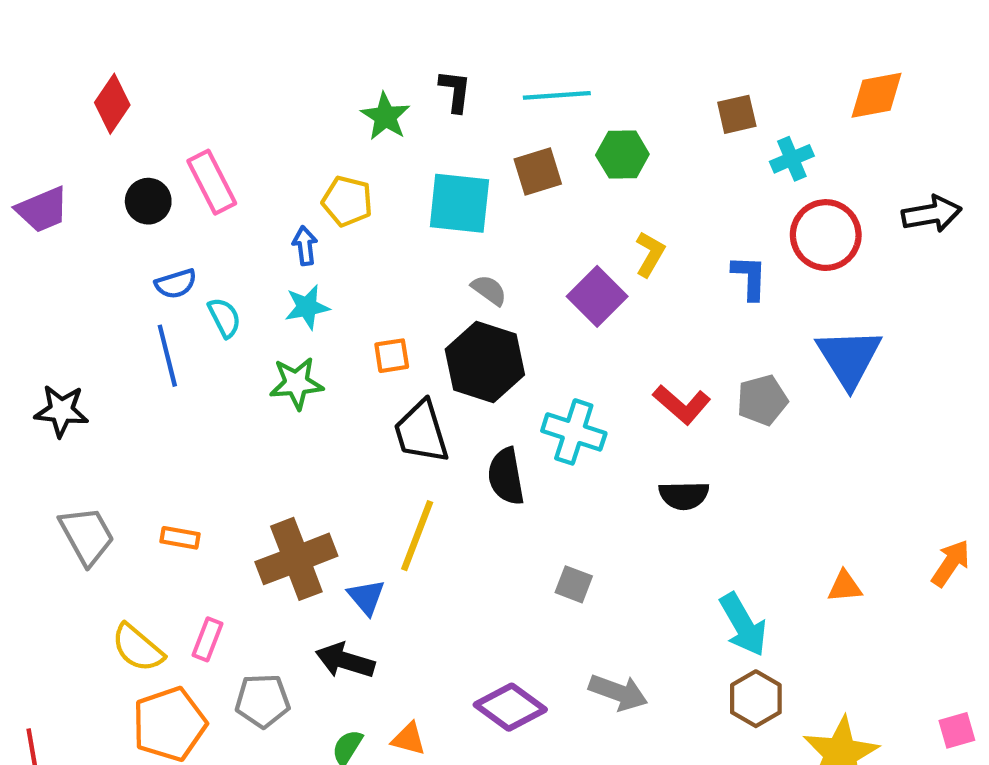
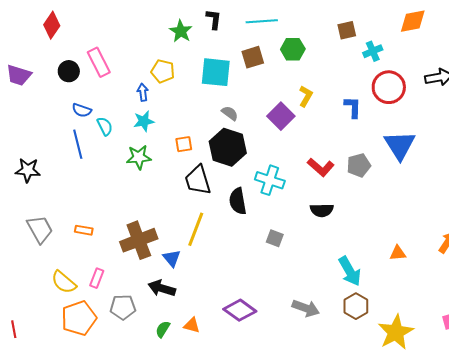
purple trapezoid: (42, 210) -> (19, 75), turned 40
blue semicircle: (176, 284) -> (82, 110), turned 36
gray square: (574, 584) -> (275, 238), moved
gray arrow: (618, 692) -> (306, 308), moved

